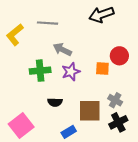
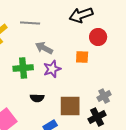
red circle: (119, 56) -> (98, 37), moved
orange square: (102, 68) -> (82, 57), moved
gray cross: (115, 100) -> (104, 96), moved, turned 32

